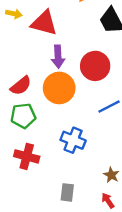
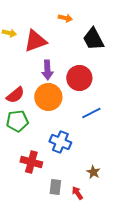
red triangle: (44, 23) -> (35, 41), turned -35
red cross: (27, 156) -> (31, 162), moved
red arrow: (108, 201) -> (77, 193), moved

